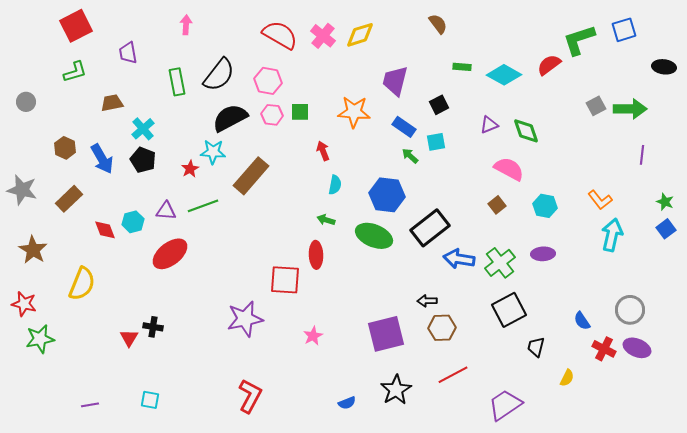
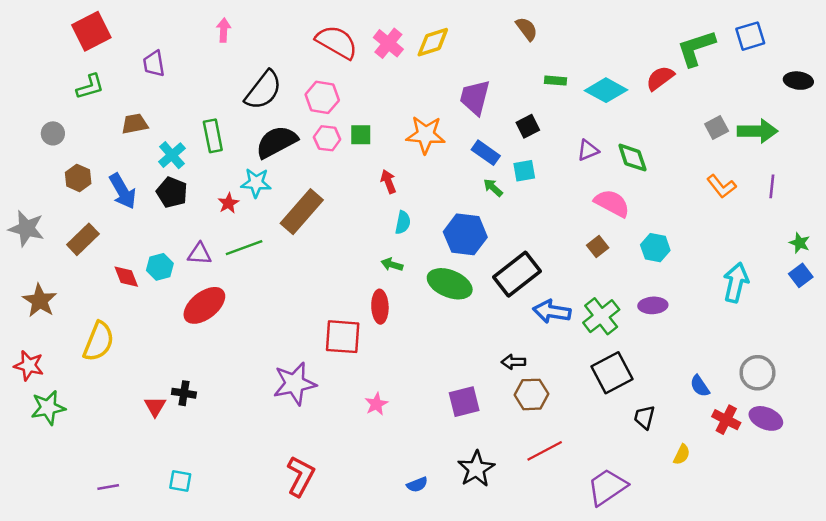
green rectangle: (177, 82) -> (213, 136), moved
gray circle: (26, 102) -> (53, 133), moved
orange L-shape: (600, 200) -> (721, 186), moved
purple square: (386, 334) -> (464, 402), size x0.7

